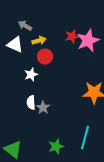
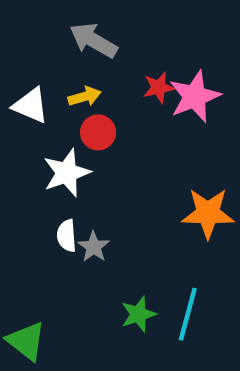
gray arrow: (25, 26) -> (94, 40), moved, size x1.5
white star: (31, 75) -> (67, 173), size x1.5
green star: (56, 147) -> (138, 314), moved

